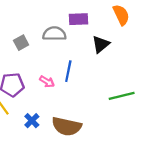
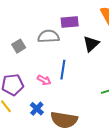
blue cross: (32, 121) -> (37, 109), moved

